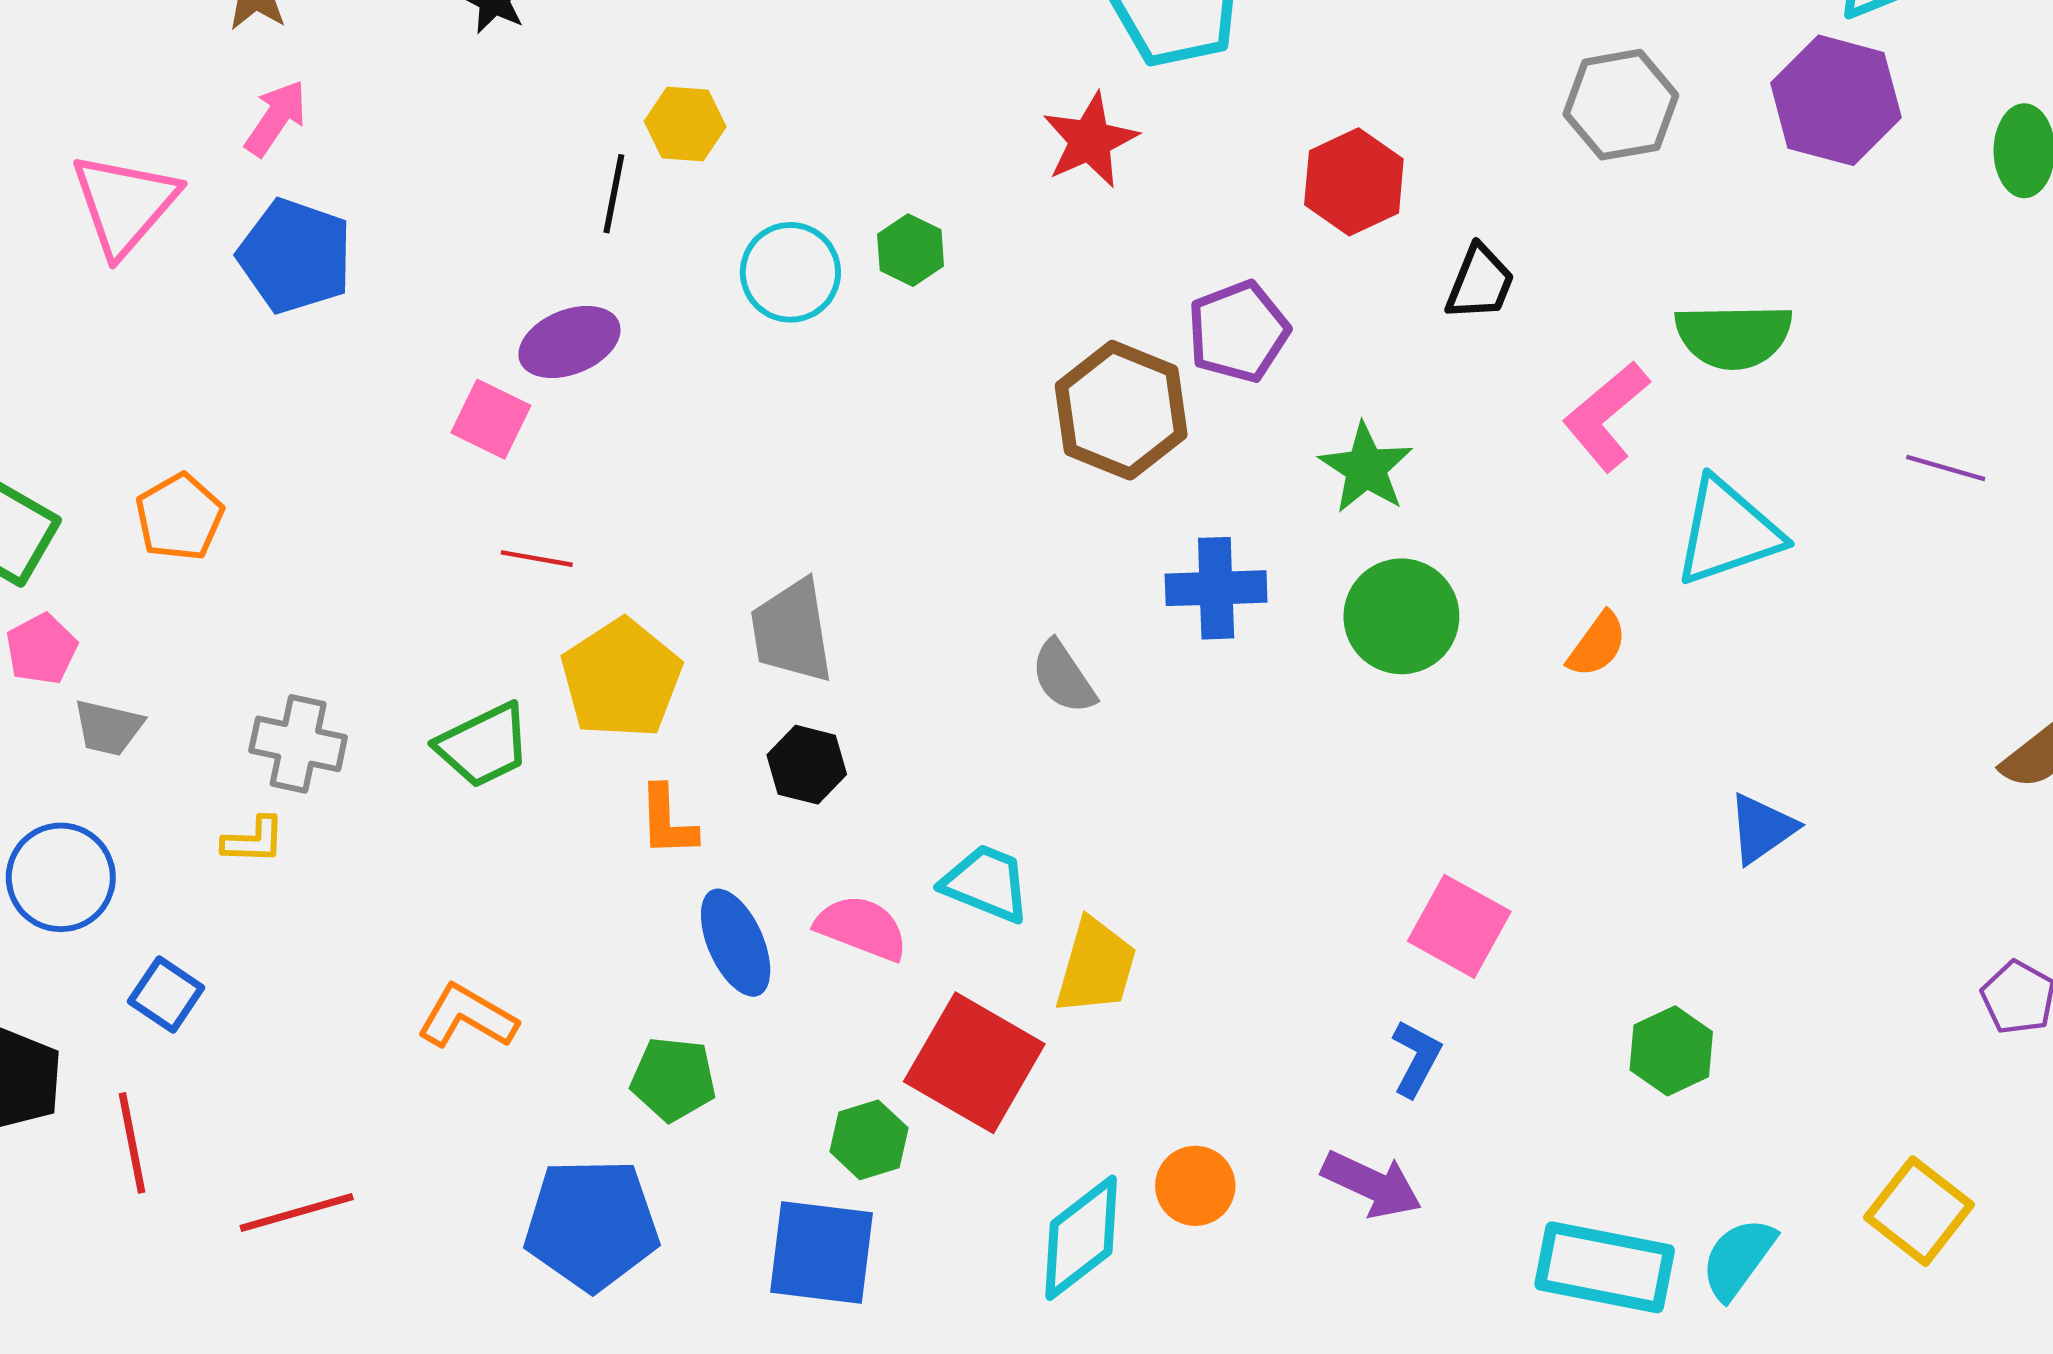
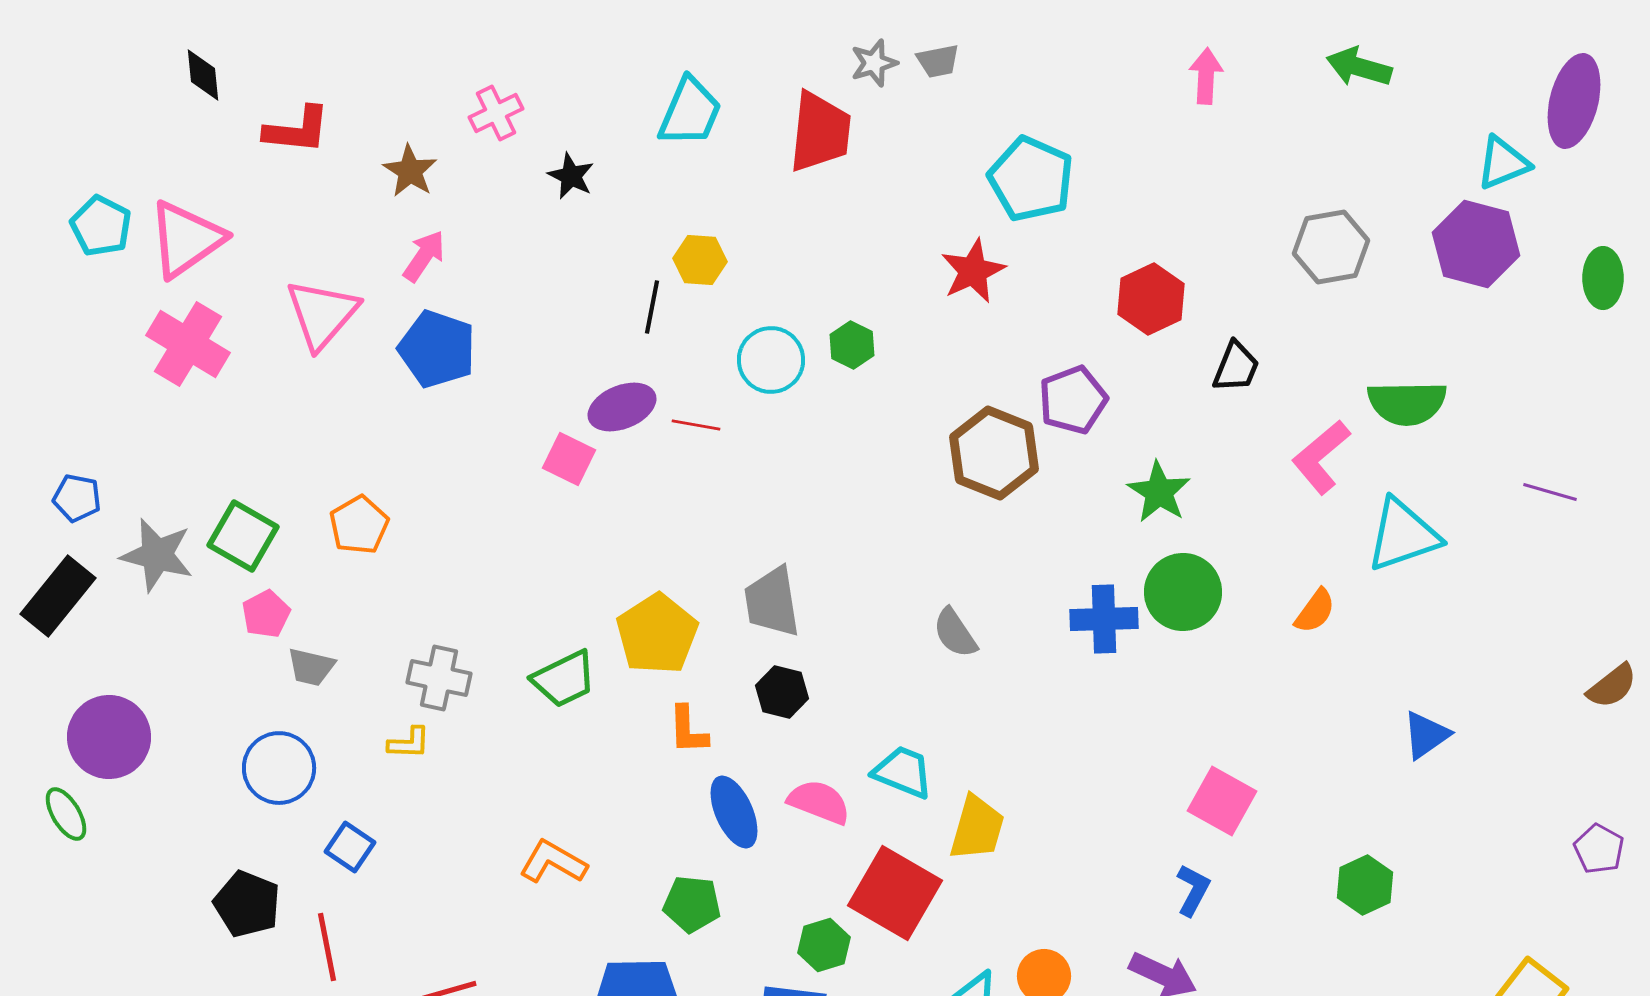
red line: (537, 559) -> (696, 425), moved
blue cross: (1216, 588) -> (1104, 619), moved

